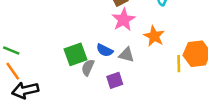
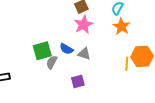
orange star: (154, 36) -> (121, 26), moved
purple square: (115, 80) -> (78, 81), moved

